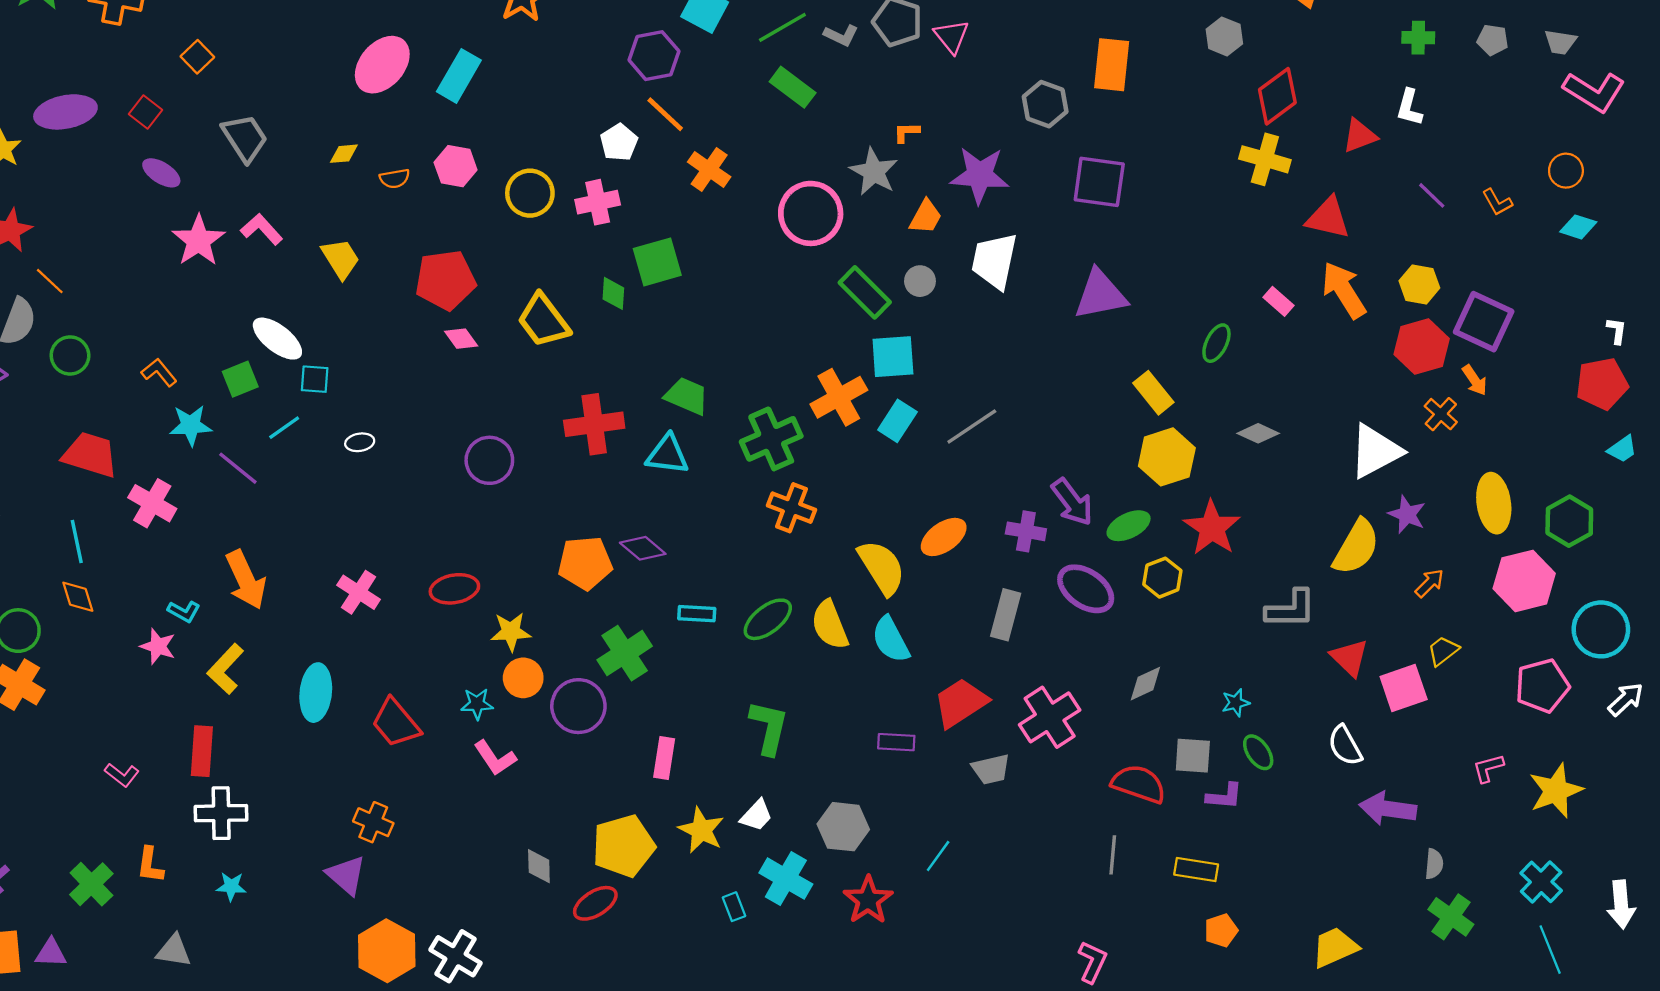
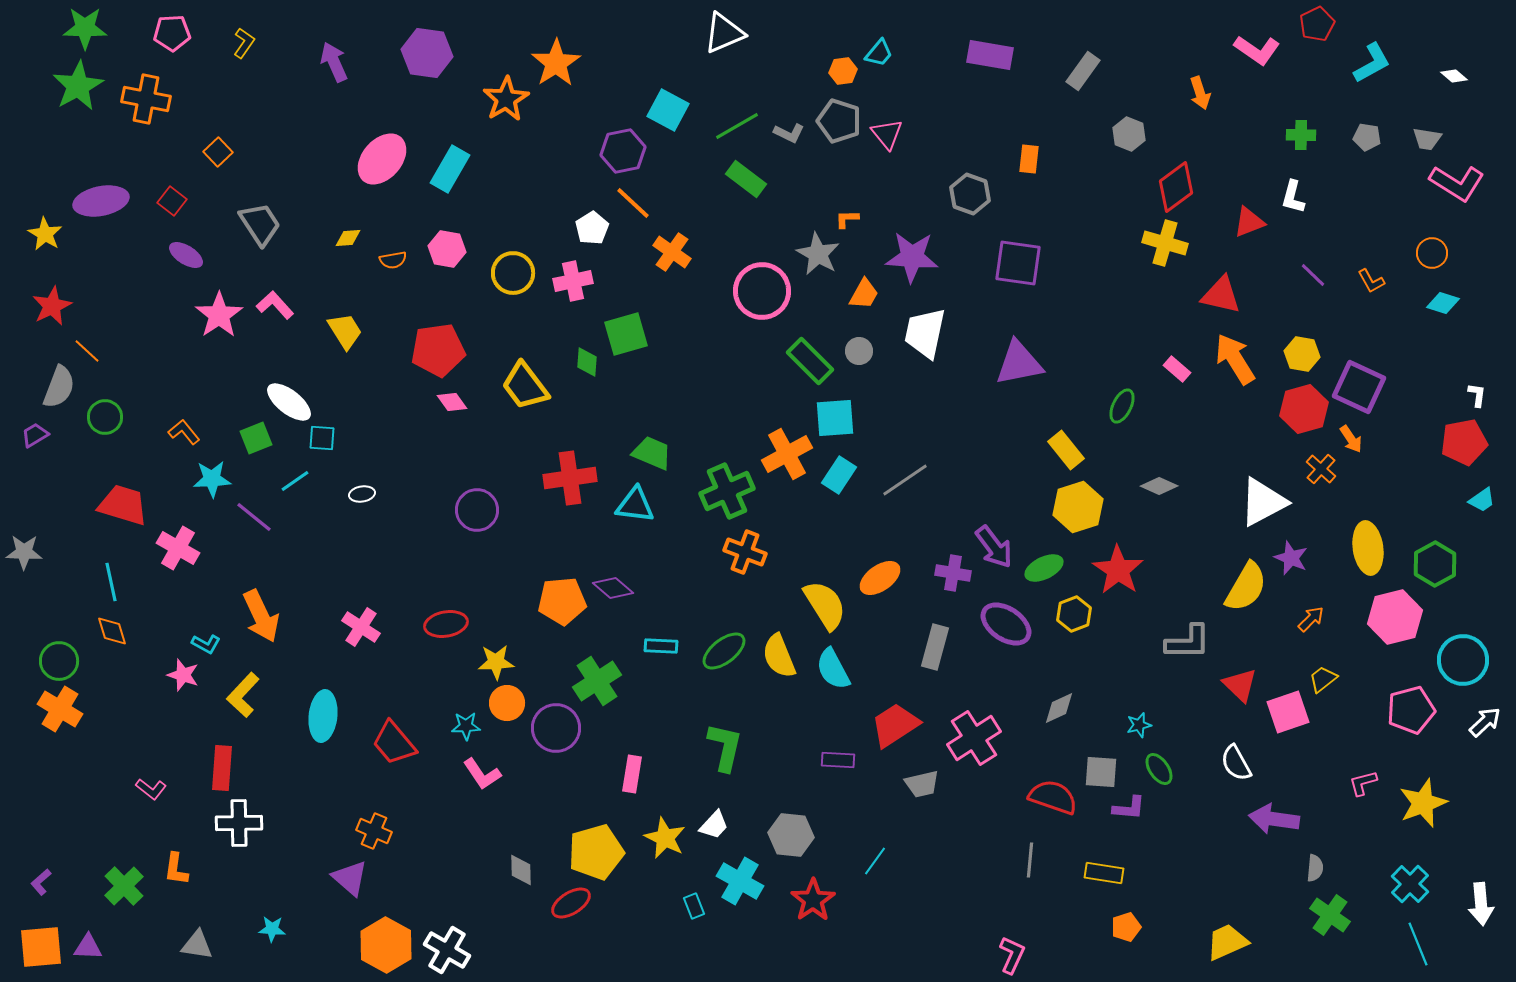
orange rectangle: (1112, 65) -> (1029, 159), size x0.6
cyan star: (231, 886) -> (272, 929), moved

